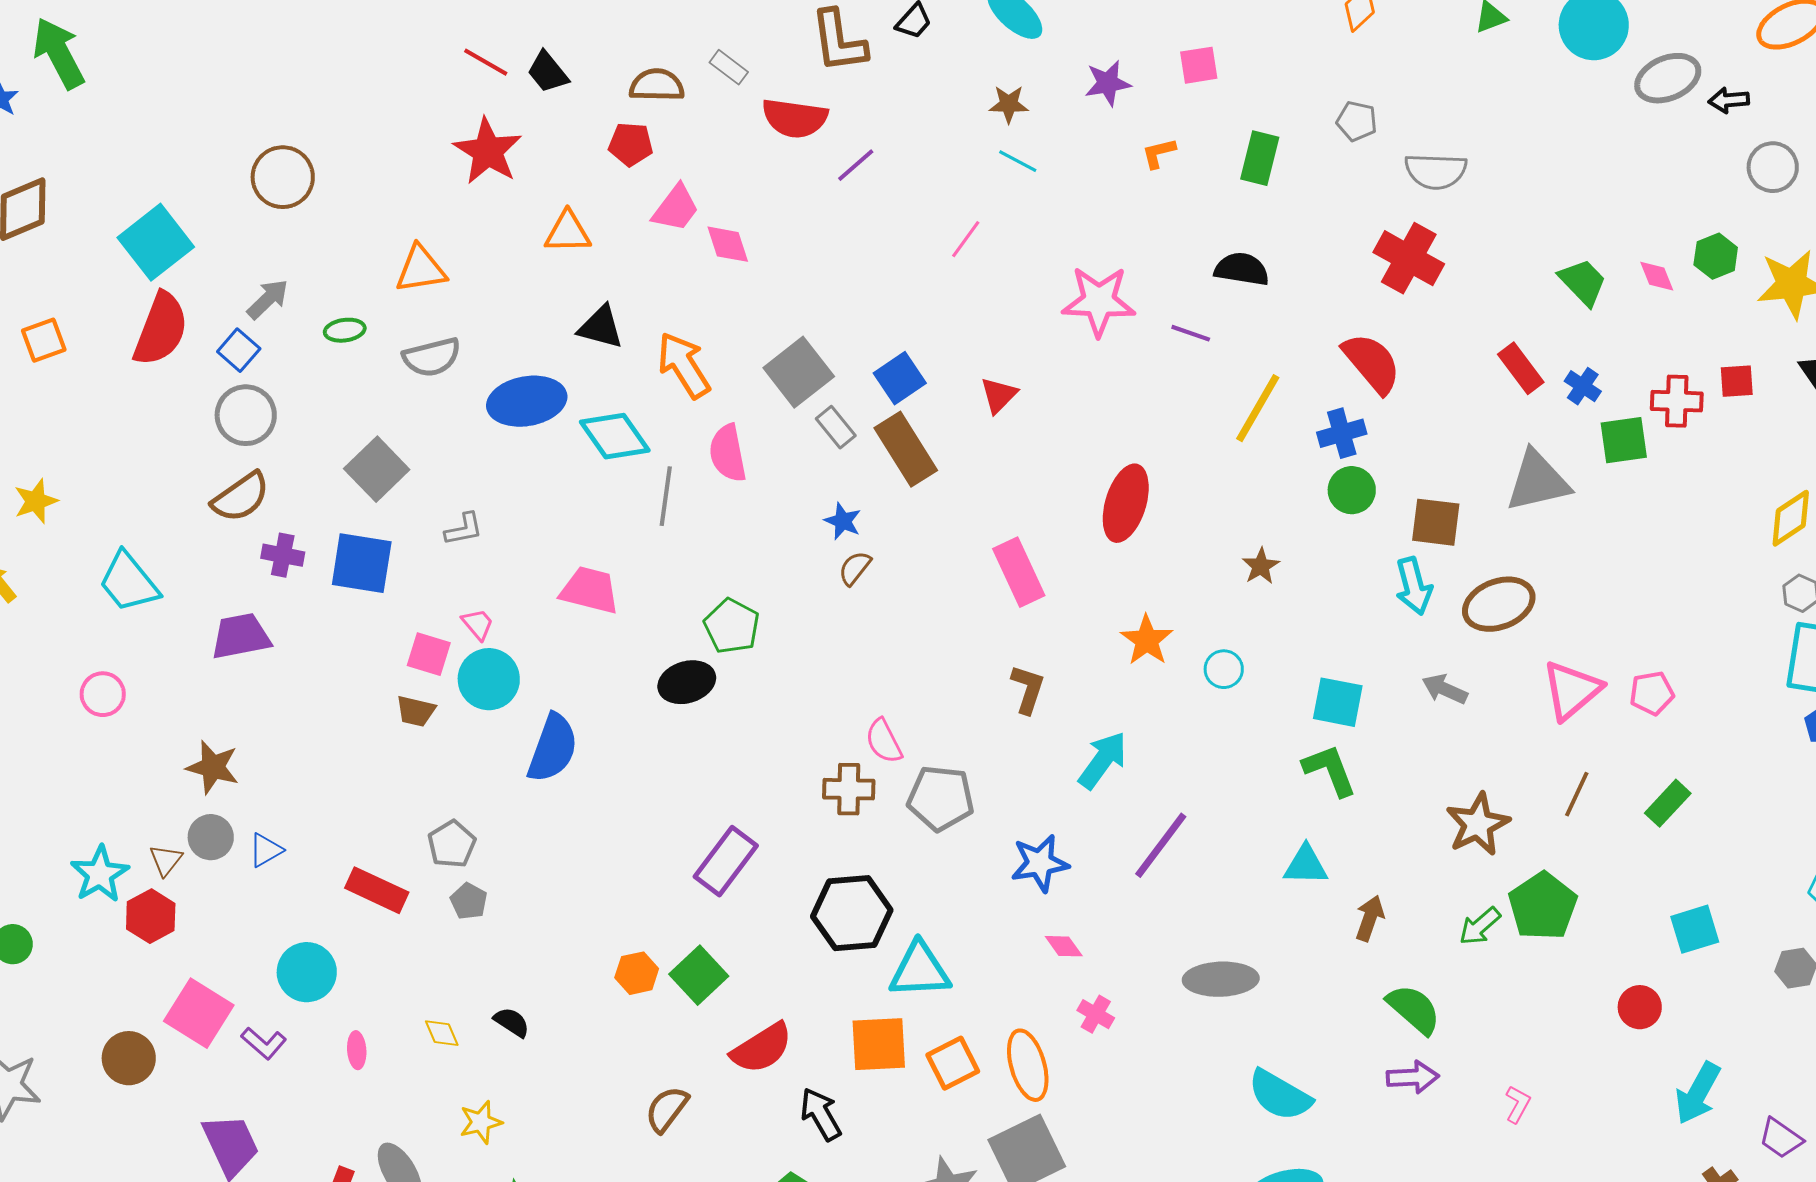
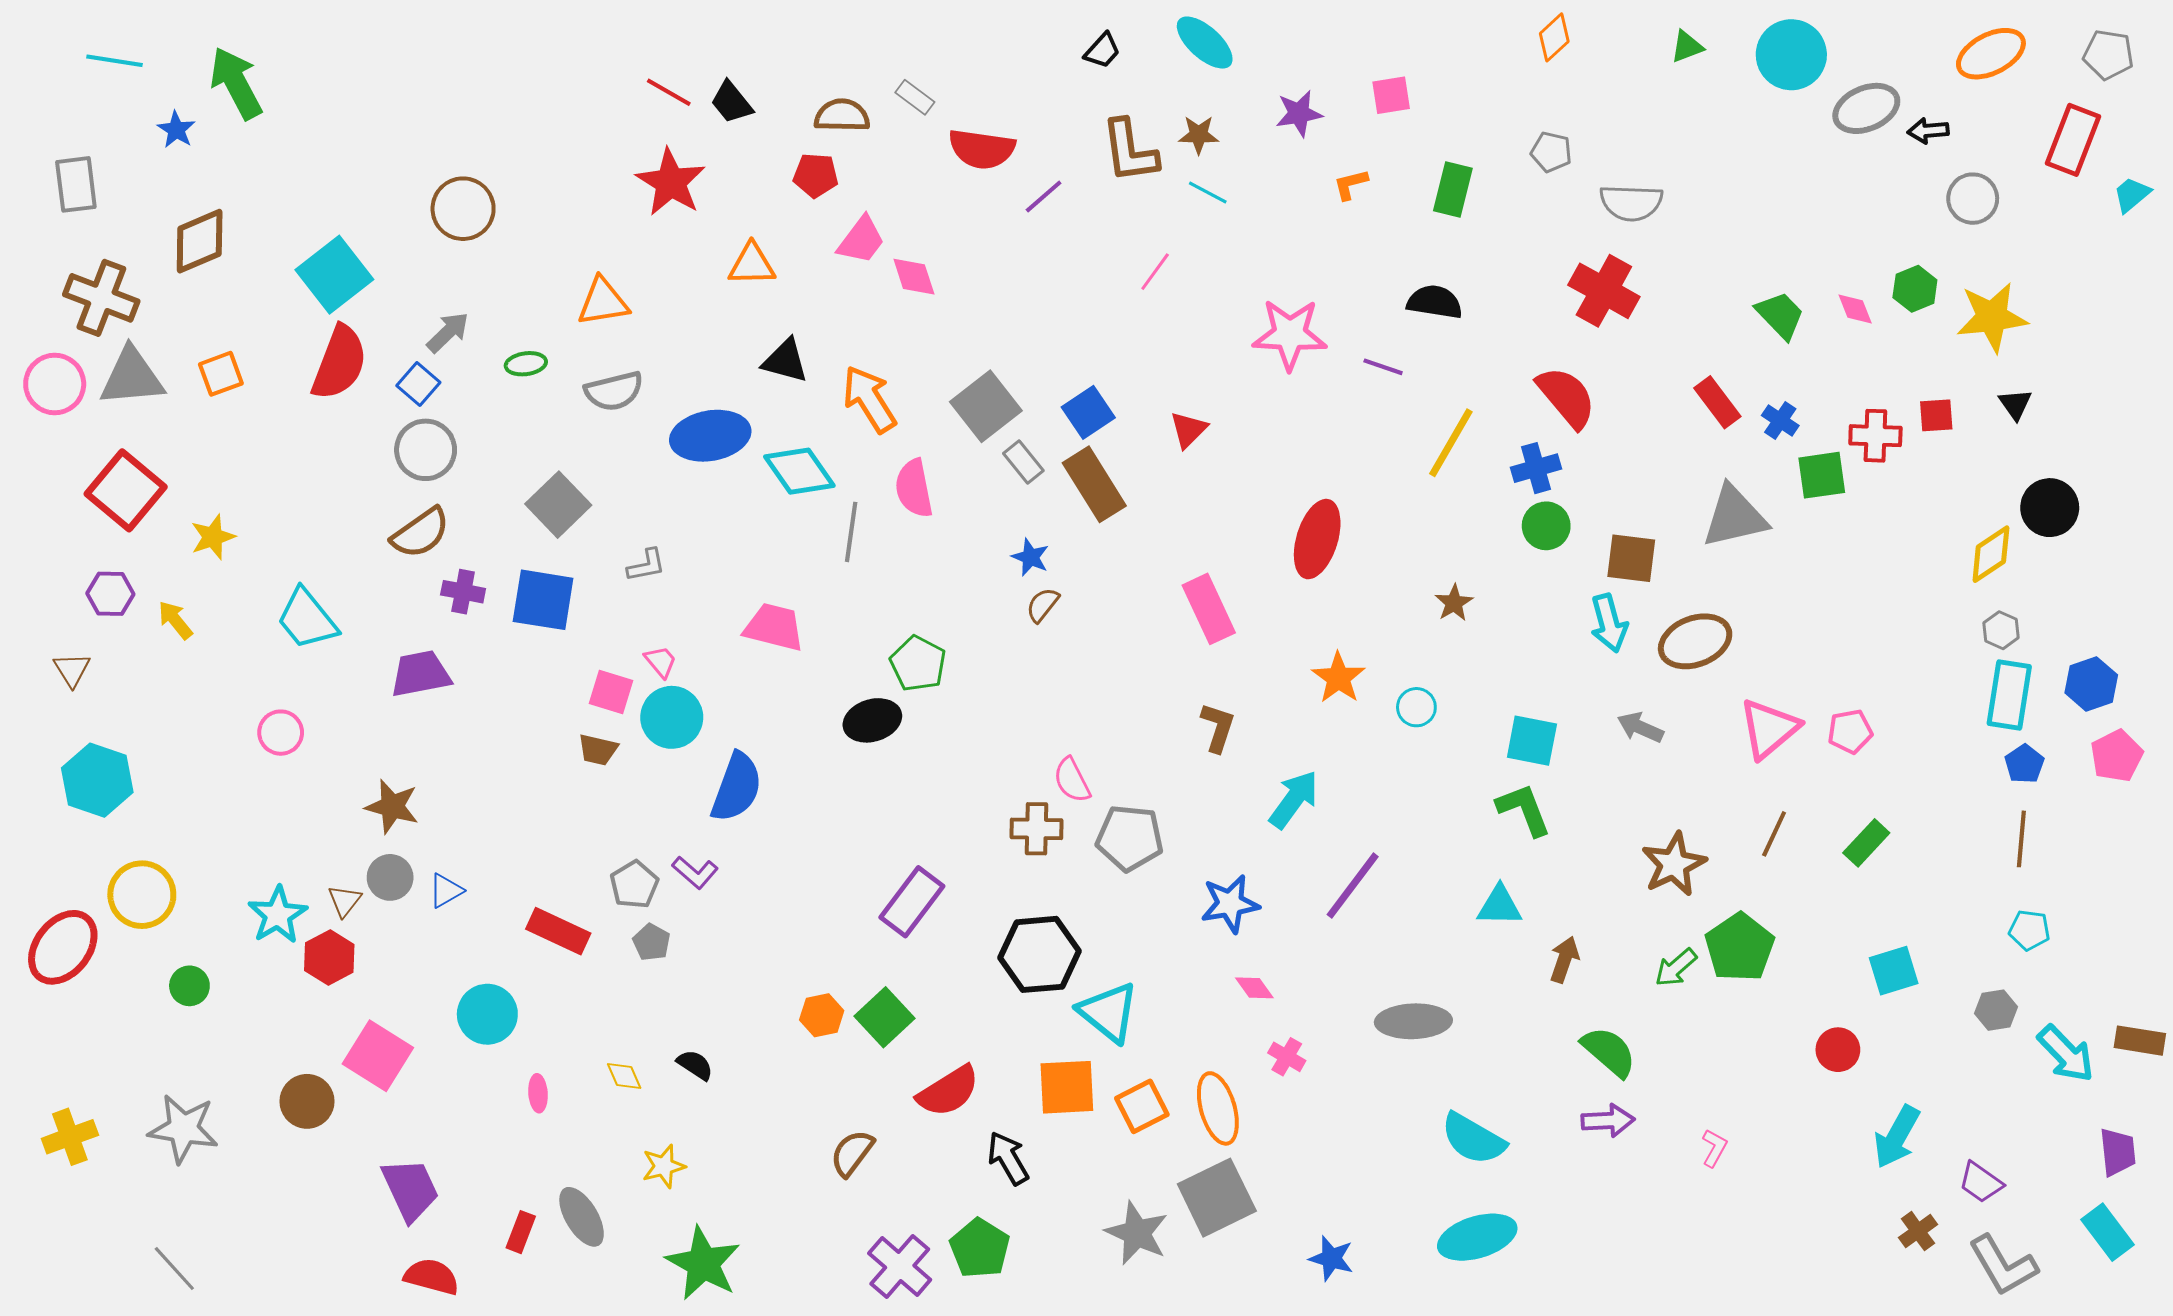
brown L-shape: (839, 41) -> (1130, 151), moved
cyan triangle: (920, 970) -> (1108, 1012), turned 42
purple L-shape: (264, 1043) -> (695, 872), moved

